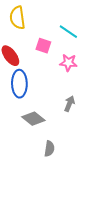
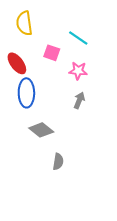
gray arrow: (69, 104) -> (79, 100), moved

